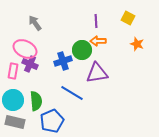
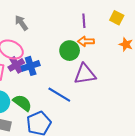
blue cross: (63, 61) -> (31, 66), moved
purple cross: (30, 64) -> (16, 65), turned 35
green semicircle: (36, 101) -> (22, 103), turned -48

